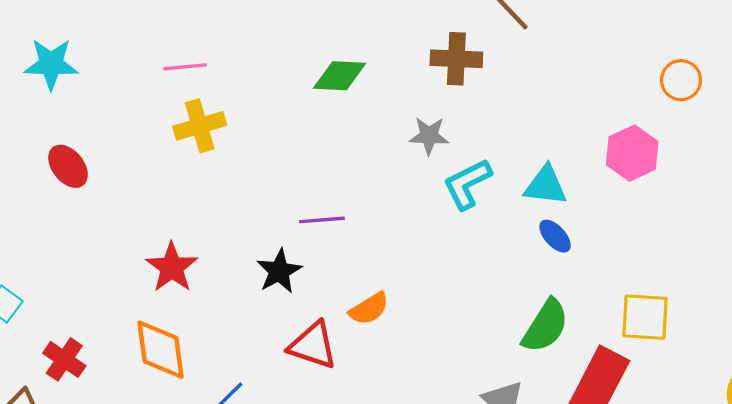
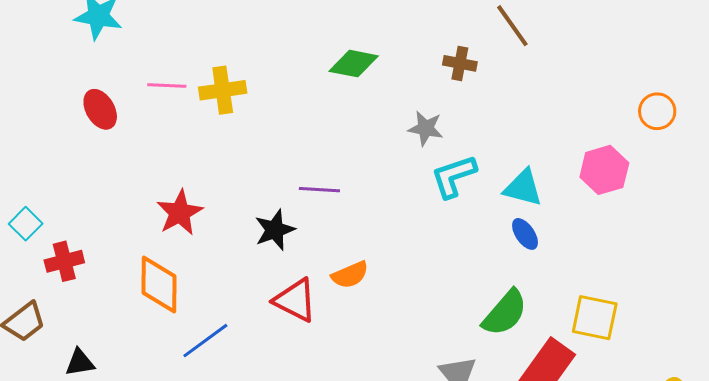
brown cross: (456, 59) -> (460, 63), size x0.7
pink line: (185, 67) -> (167, 86), moved
red cross: (64, 359) -> (64, 261), moved, turned 33

